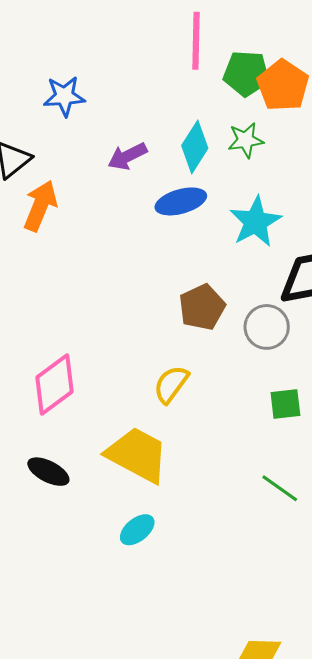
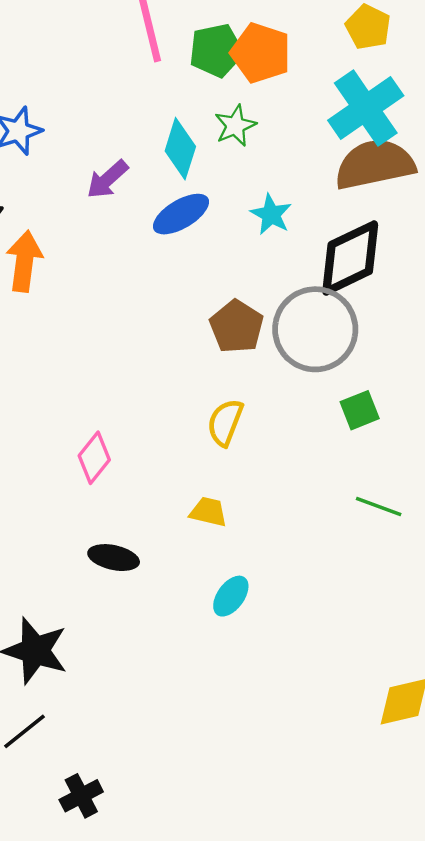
cyan star: (256, 222) -> (271, 214), size x0.7
gray circle: (267, 327) -> (315, 329), size x1.6
pink diamond: (55, 384) -> (94, 458), size x0.7
yellow trapezoid: (137, 455) -> (208, 512), size x0.5

